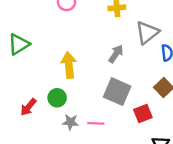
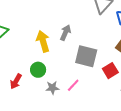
gray arrow: (116, 54) -> (65, 33), moved
pink line: (96, 123) -> (73, 85), turned -40

